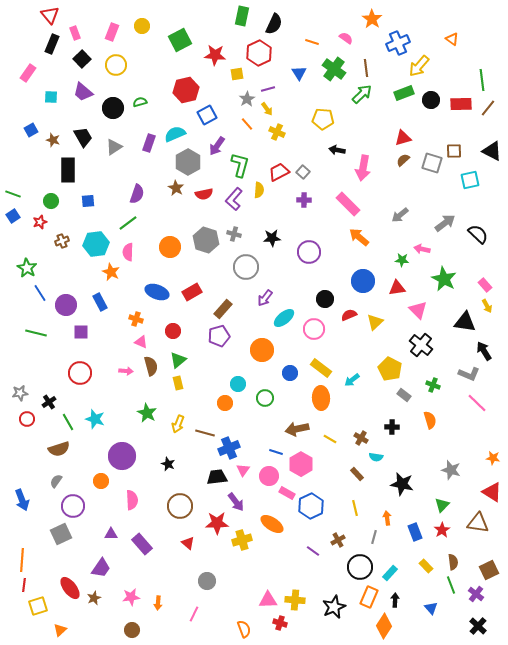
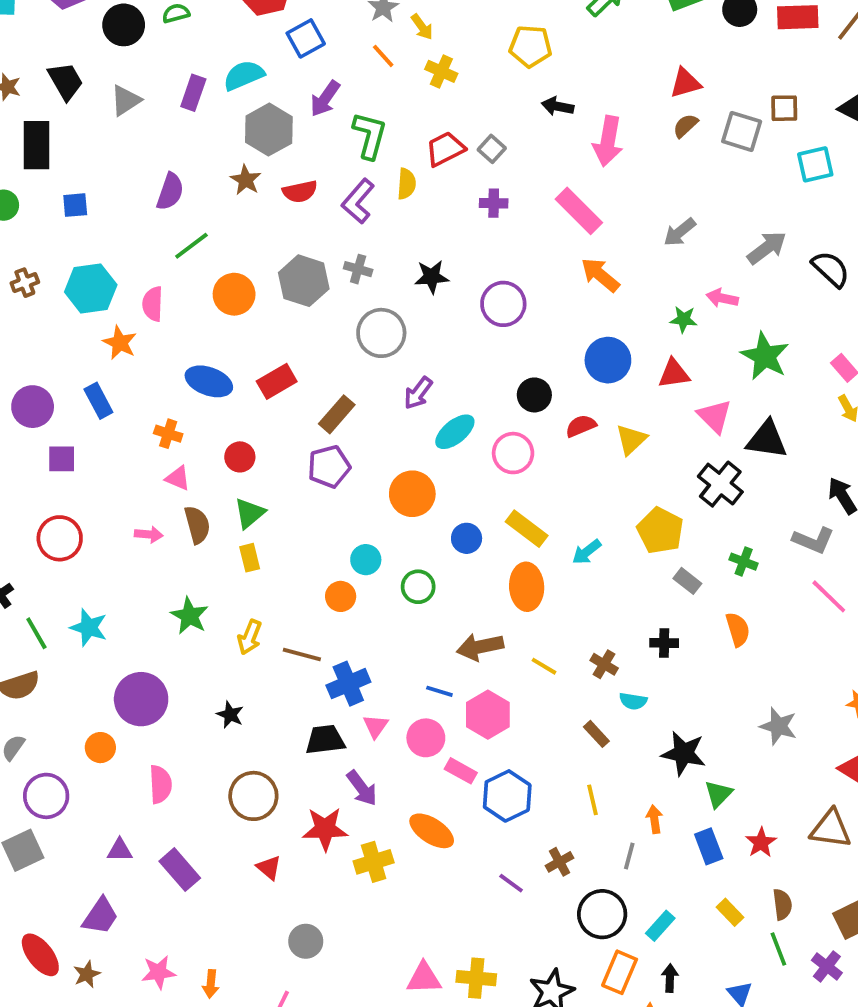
green line: (128, 223) -> (191, 246), moved
black triangle: (465, 322) -> (767, 440), moved
green triangle: (442, 505) -> (718, 794), moved

